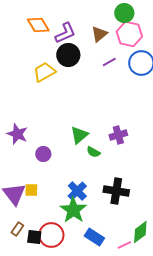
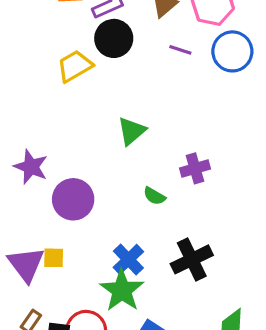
purple line: (109, 62) -> (180, 50), turned 48
green triangle: (79, 135) -> (132, 131), moved
purple circle: (43, 154) -> (73, 199), size x1.6
black cross: (116, 191) -> (192, 259), turned -35

